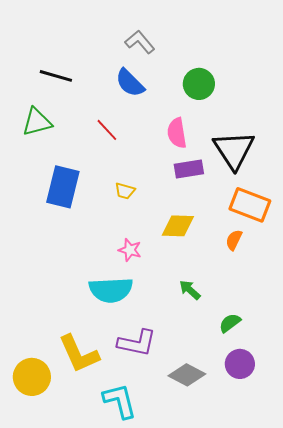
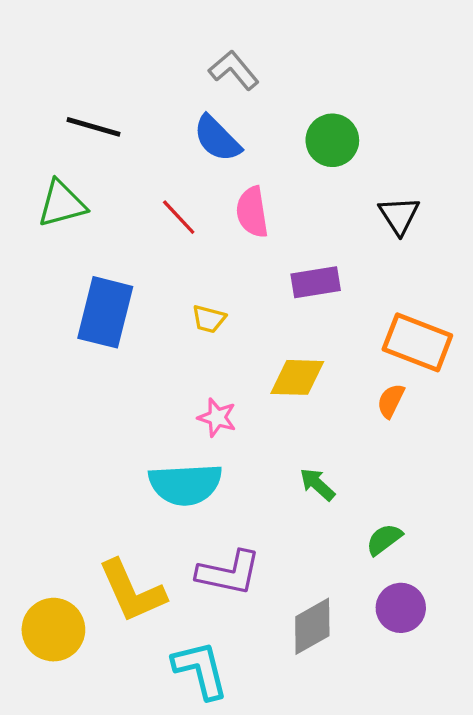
pink semicircle: (177, 133) -> (252, 212), moved
black triangle: (234, 150) -> (399, 215), moved, size x0.6
gray diamond: (187, 375) -> (312, 626), turned -57

